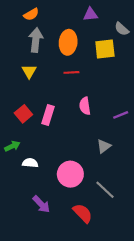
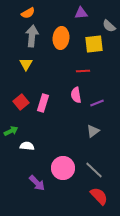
red line: (71, 72) -> (83, 71), moved
purple line: (121, 115) -> (97, 103), moved
pink circle: (70, 174) -> (63, 168), moved
red semicircle: (83, 213) -> (99, 196), moved

